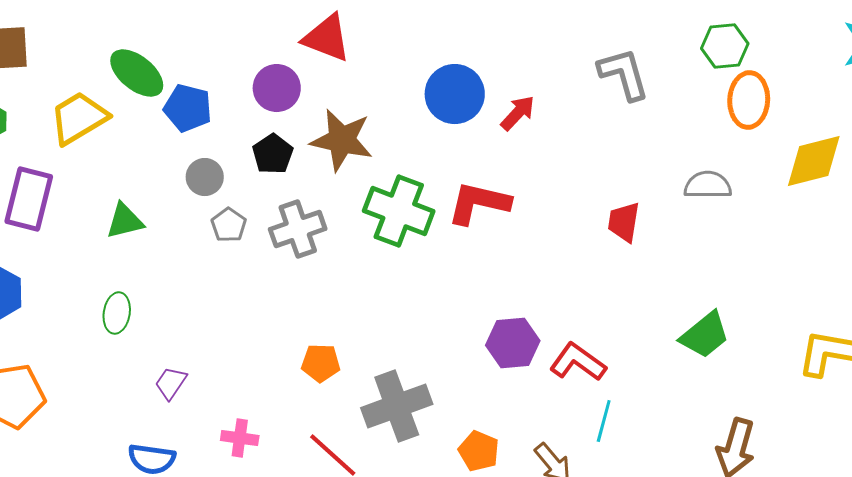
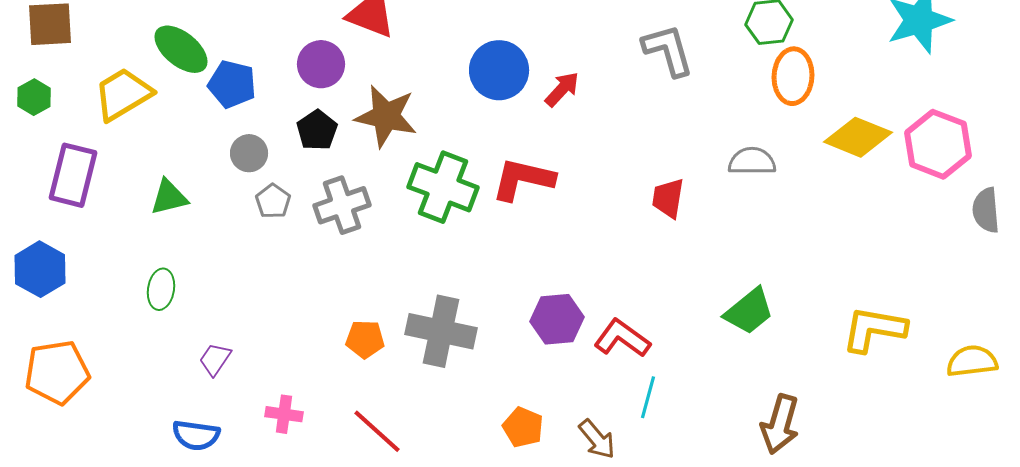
yellow diamond: (814, 161) -> (858, 137), turned 36
gray cross: (397, 406) -> (441, 331), moved, turned 32

